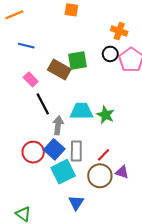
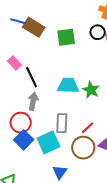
brown rectangle: (59, 70) -> (34, 27), moved
pink rectangle: (31, 79) -> (14, 63), moved
gray arrow: (58, 125) -> (33, 101), moved
blue square: (54, 149) -> (24, 140), moved

